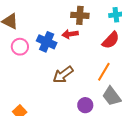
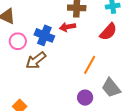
orange line: (104, 72) -> (90, 65), moved
brown arrow: (63, 75) -> (36, 60), moved

